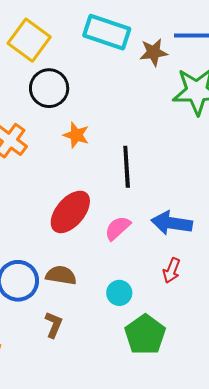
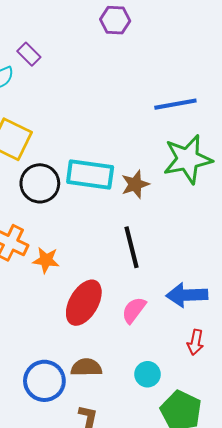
cyan rectangle: (107, 32) -> (90, 175), moved
brown star: (154, 52) -> (135, 184), moved
orange star: (76, 135) -> (46, 260), moved

